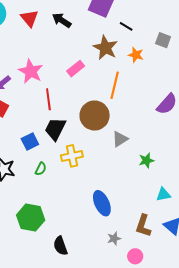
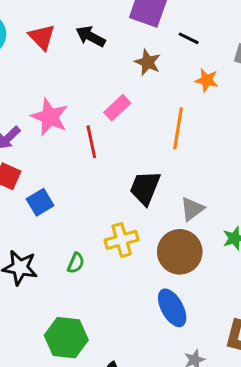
brown star: (105, 48) -> (148, 62), moved, size x0.7
red line: (48, 99) -> (91, 142), moved
brown circle: (95, 115) -> (180, 252), moved
black trapezoid: (55, 129) -> (145, 188), moved
blue square: (30, 141) -> (40, 202), moved

